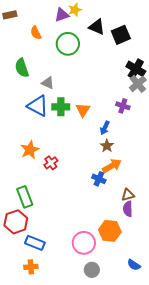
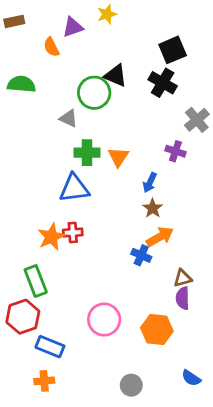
purple triangle: (62, 15) -> (73, 27), moved
black triangle: (97, 27) -> (116, 76), moved
green circle: (68, 44) -> (94, 93), moved
green semicircle: (22, 68) -> (21, 84), moved, turned 114
black cross: (136, 69) -> (163, 83), moved
blue triangle: (38, 106) -> (74, 188), moved, turned -35
orange star: (30, 150) -> (51, 237), moved
red cross: (51, 163) -> (73, 233), turned 32
pink circle: (84, 243) -> (104, 320), moved

